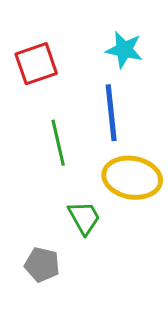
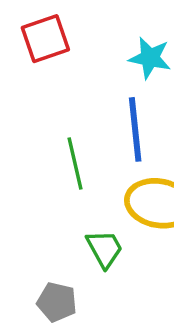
red square: (36, 64) -> (45, 39), moved

